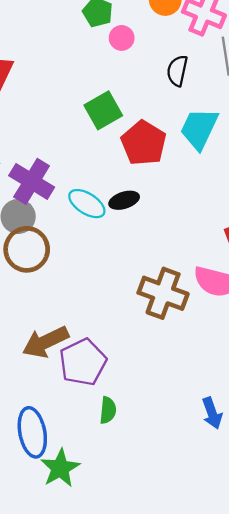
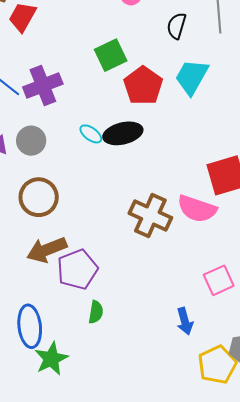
purple cross: (32, 181) -> (43, 86), moved, turned 33
black ellipse: (124, 200) -> (123, 133), size x1.5
cyan ellipse: (87, 204) -> (91, 134), size x0.7
brown circle: (27, 249) -> (39, 197), moved

